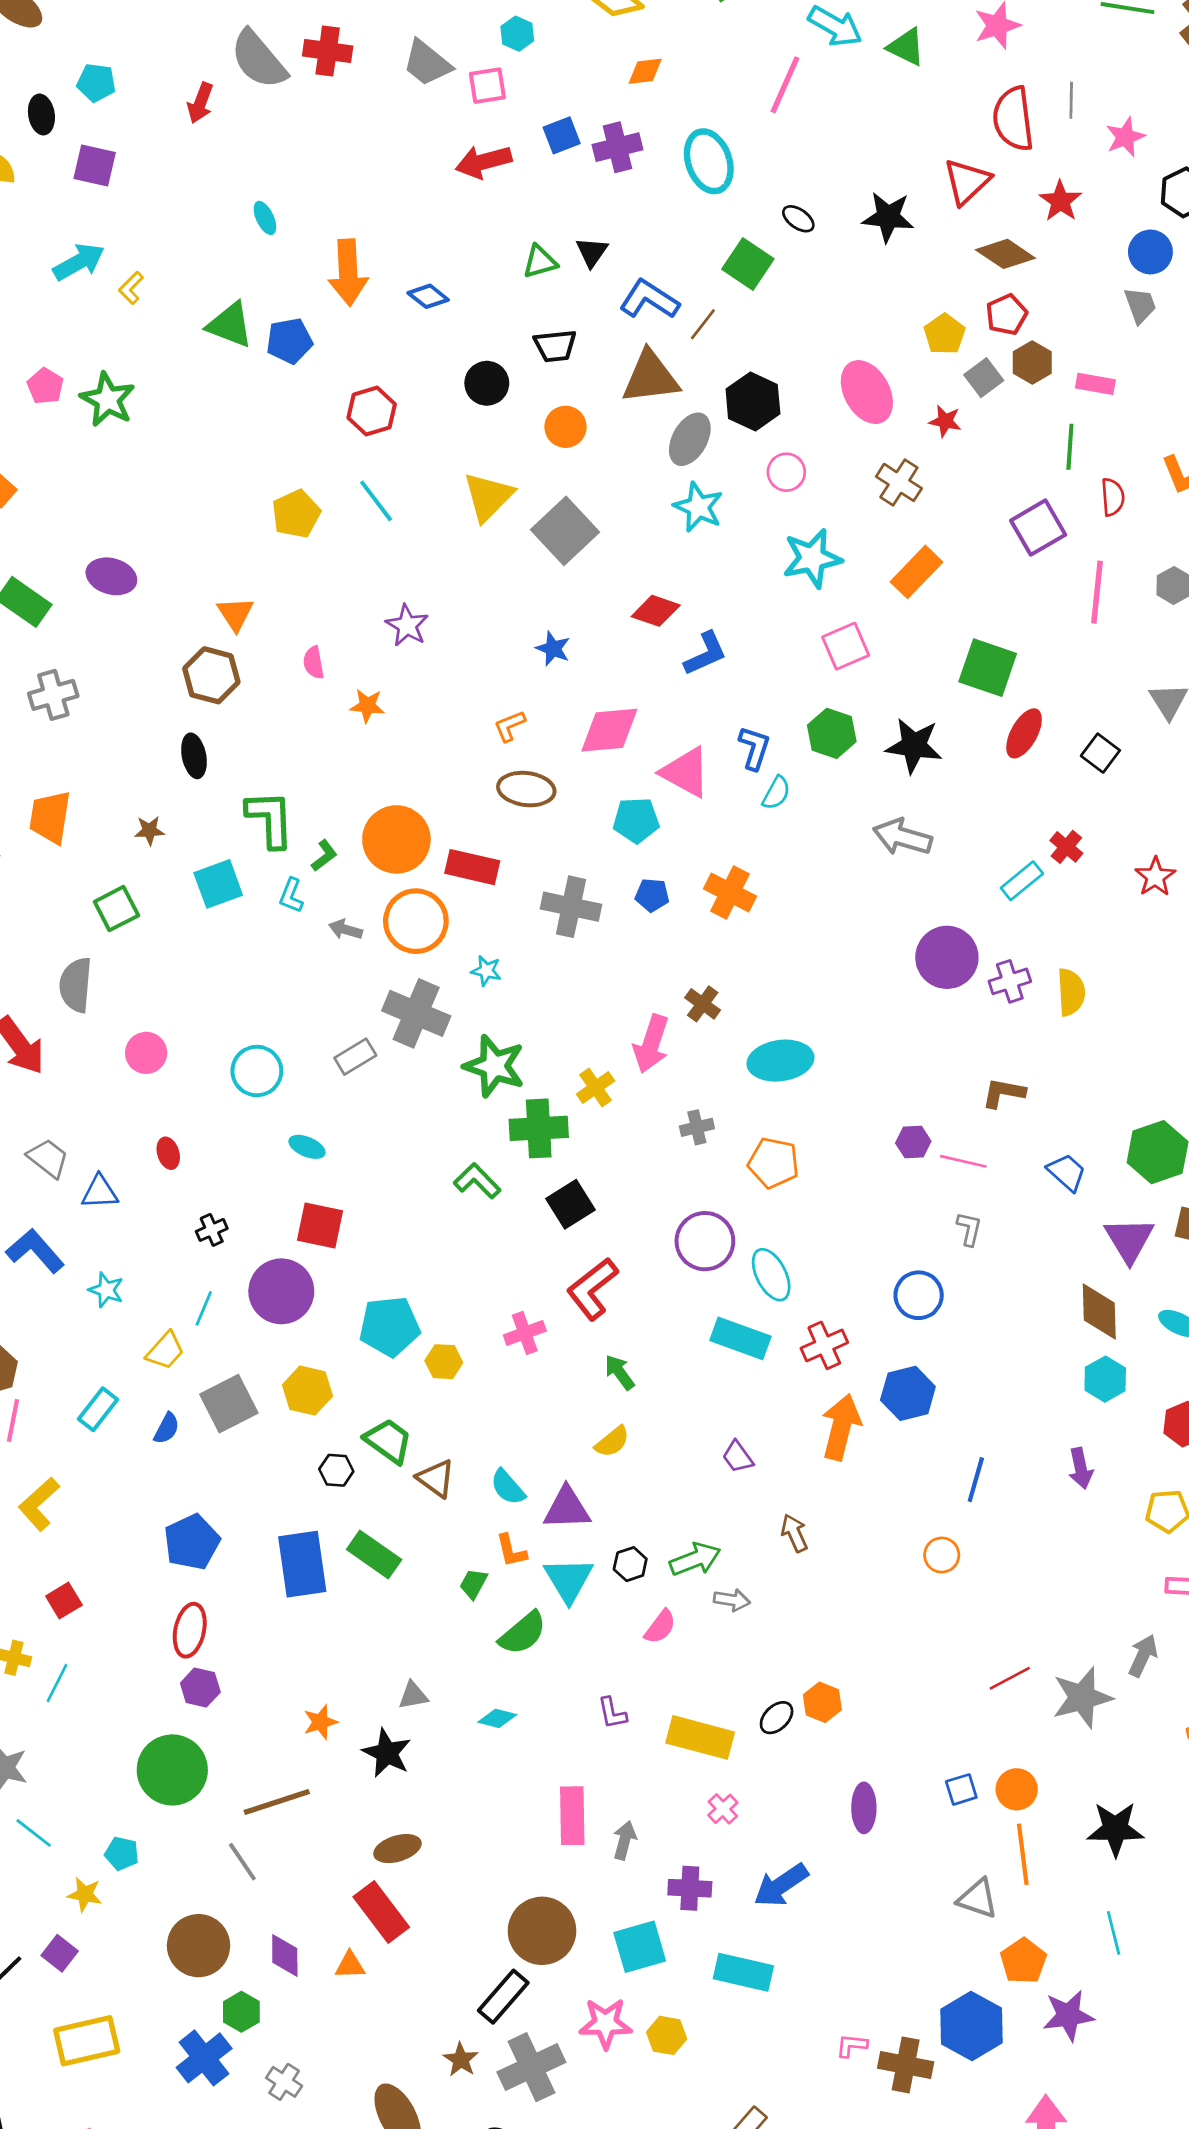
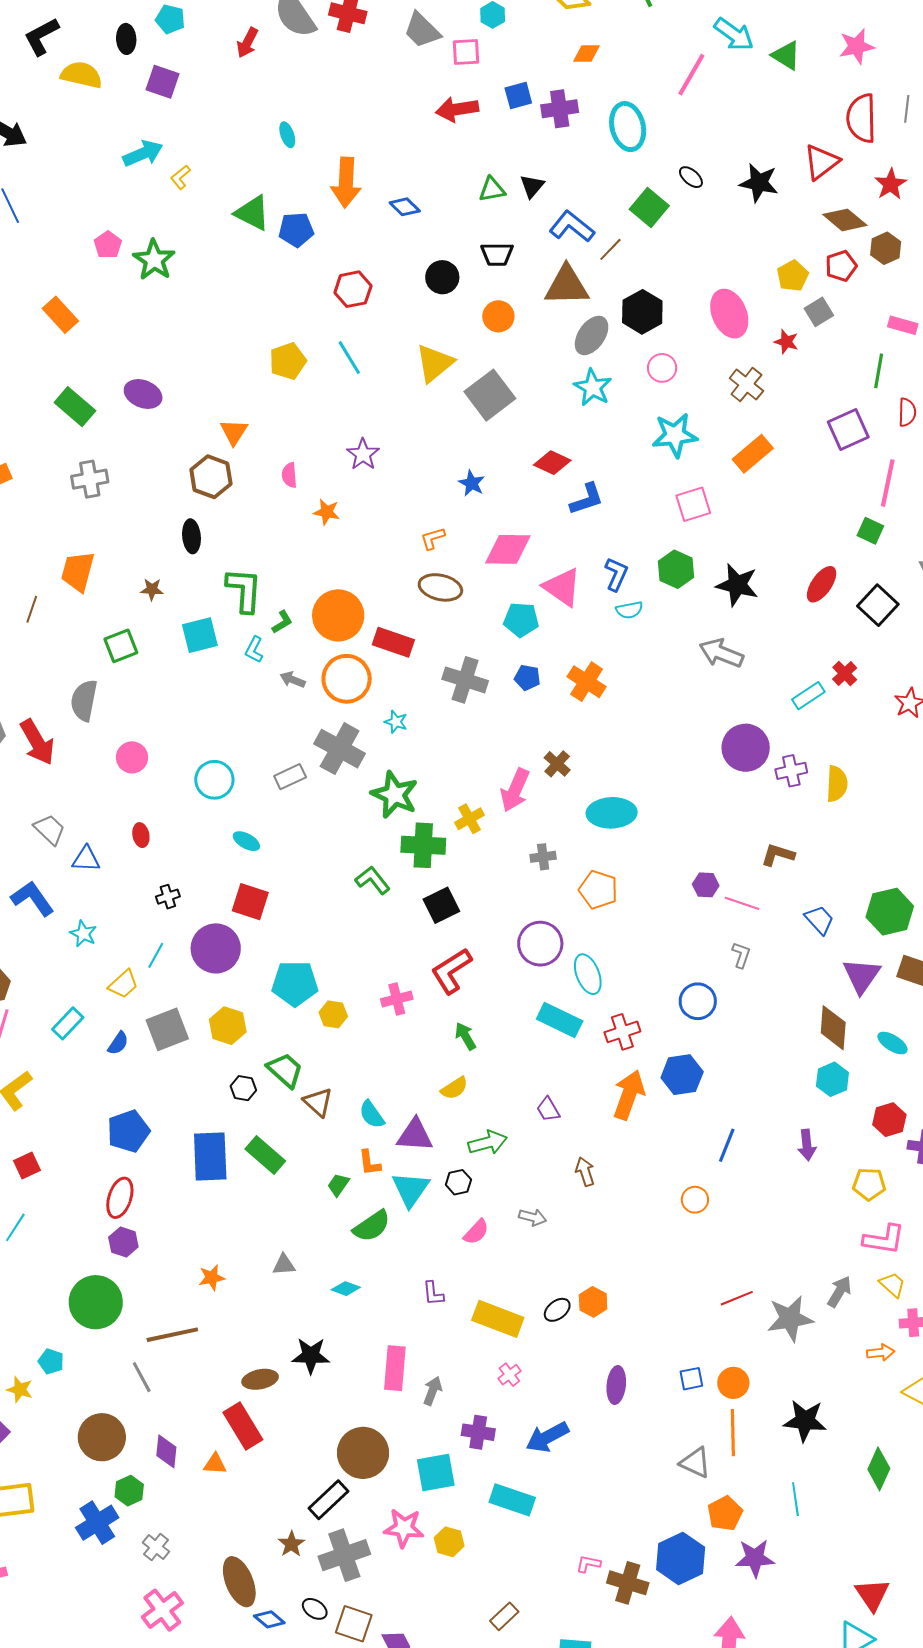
brown hexagon: (1032, 362) -> (886, 248), moved
green square: (988, 668) -> (870, 531), moved, size x0.6
black square: (1100, 753) -> (878, 605), size x1.4
cyan semicircle: (776, 793) -> (629, 610), turned 44
green arrow: (695, 1559) -> (488, 1143), moved
black star: (387, 1753) -> (311, 1356), moved, turned -30

